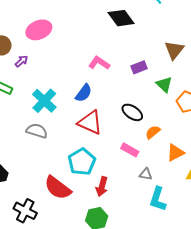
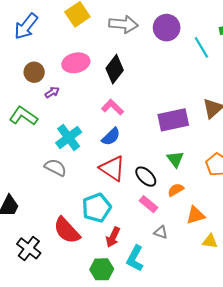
black diamond: (121, 18) -> (115, 69), moved, turned 64
pink L-shape: (99, 63) -> (113, 107), moved
purple rectangle: (139, 67) -> (173, 120), size x1.8
green triangle: (164, 84) -> (175, 159), moved
black ellipse: (132, 112) -> (146, 177), moved
cyan L-shape: (158, 199) -> (135, 258), moved

